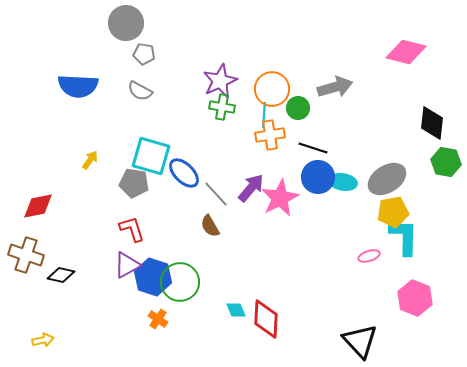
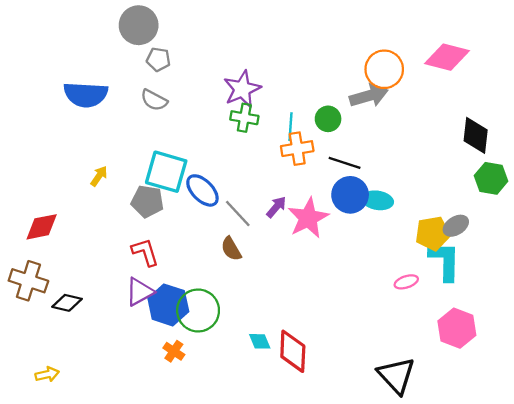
orange circle: (272, 89) -> (384, 69), moved
gray ellipse: (387, 179) -> (456, 226), moved, size x0.6
purple arrow: (251, 188) -> (276, 207), size x0.7

